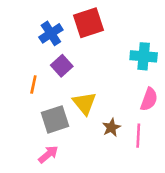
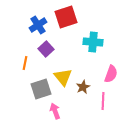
cyan cross: (144, 56) -> (93, 42), moved
brown star: (111, 127) -> (83, 87), moved
pink arrow: (48, 154) -> (55, 111), moved, turned -70

